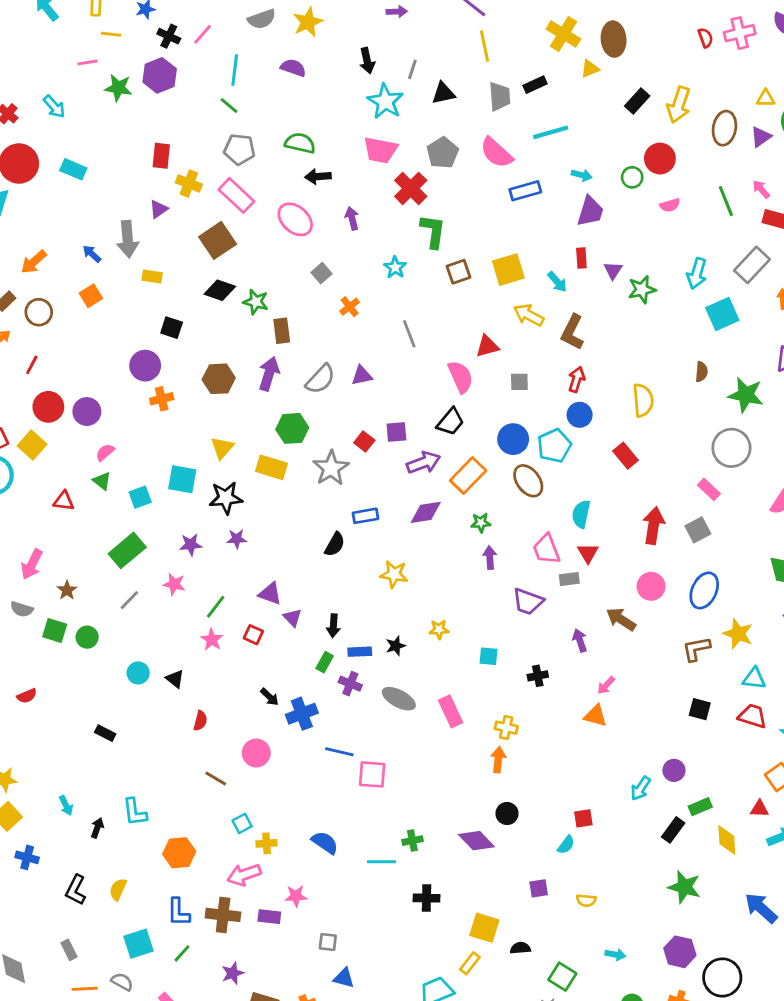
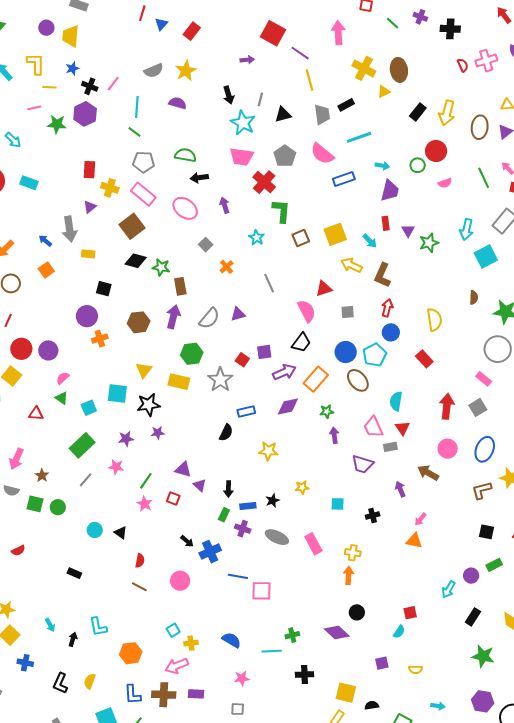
brown line: (216, 778) -> (139, 587), moved
green rectangle: (700, 807) -> (494, 565), moved
pink star: (296, 896) -> (242, 678), moved

